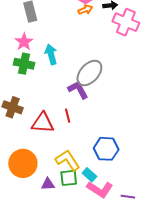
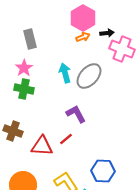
cyan arrow: (51, 54) -> (65, 73), moved
gray ellipse: (89, 73) -> (89, 76), moved
red line: (68, 116) -> (66, 139), turned 64

